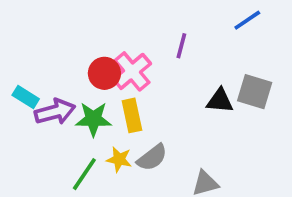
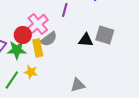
red circle: (104, 73) -> (23, 35), moved
gray semicircle: (152, 158) -> (49, 39), moved

